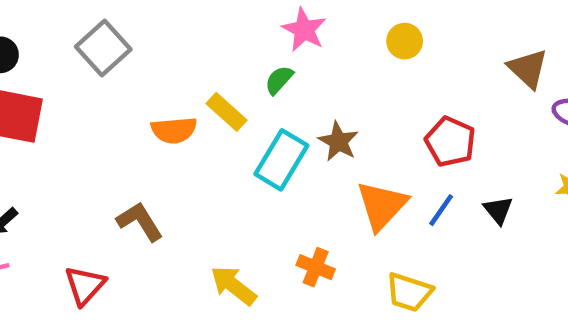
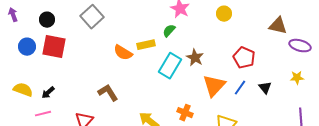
brown triangle: (528, 69) -> (278, 26), turned -30
yellow rectangle: (227, 112) -> (146, 45), turned -54
orange semicircle: (174, 130) -> (123, 53), turned 36

